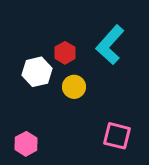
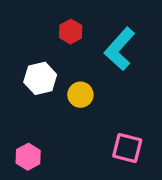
red hexagon: (65, 53) -> (71, 32), moved

